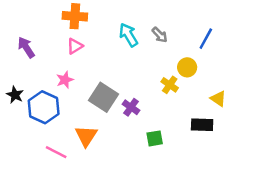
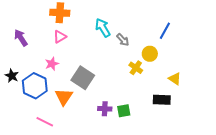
gray arrow: (160, 35) -> (123, 40), moved
purple cross: (131, 107) -> (105, 109), moved, turned -32
orange triangle: (86, 136) -> (64, 97), moved

